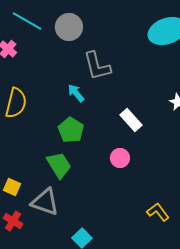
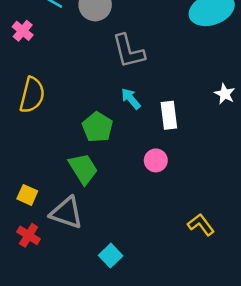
cyan arrow: (76, 93) -> (131, 99), moved
white rectangle: (131, 120) -> (169, 115), turned 35

